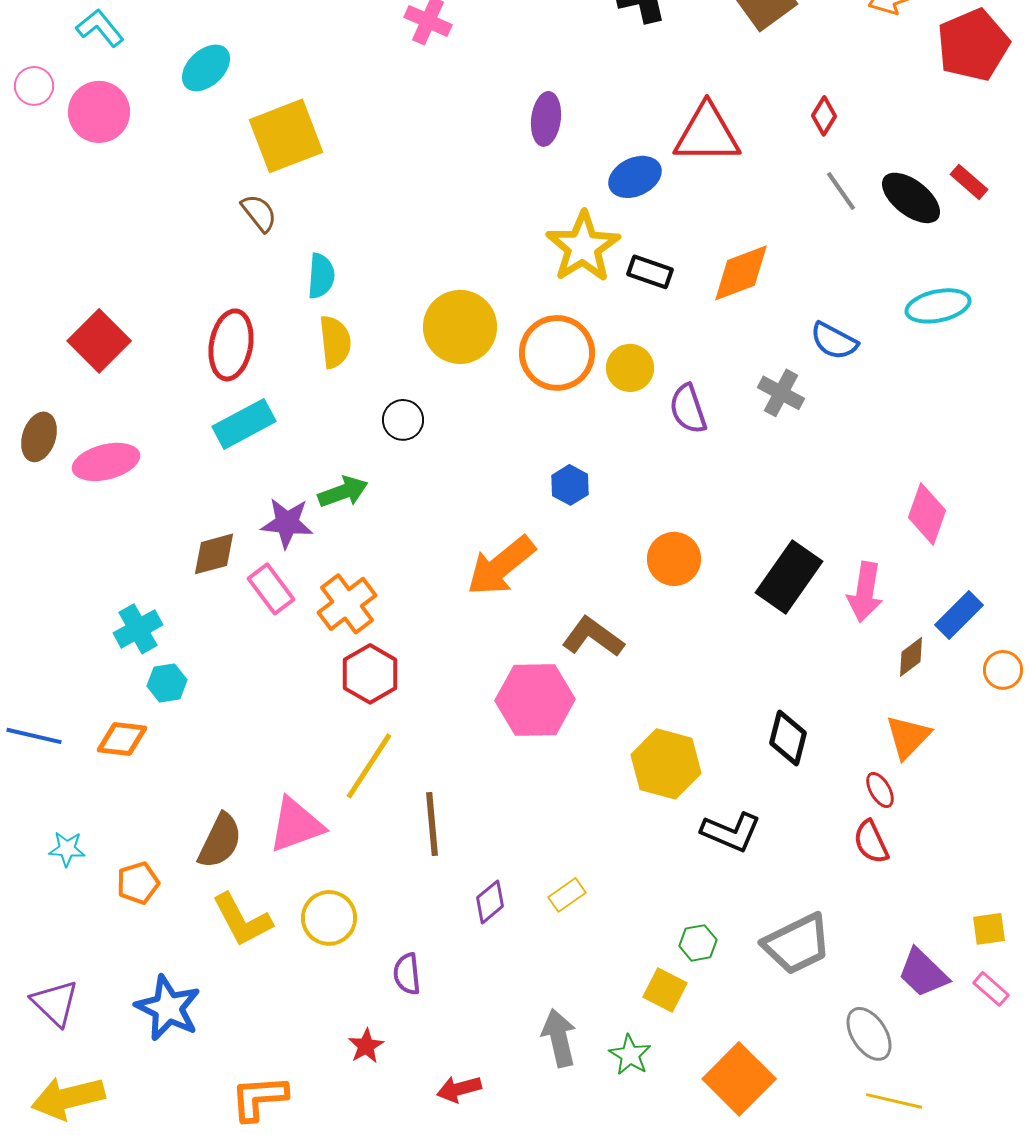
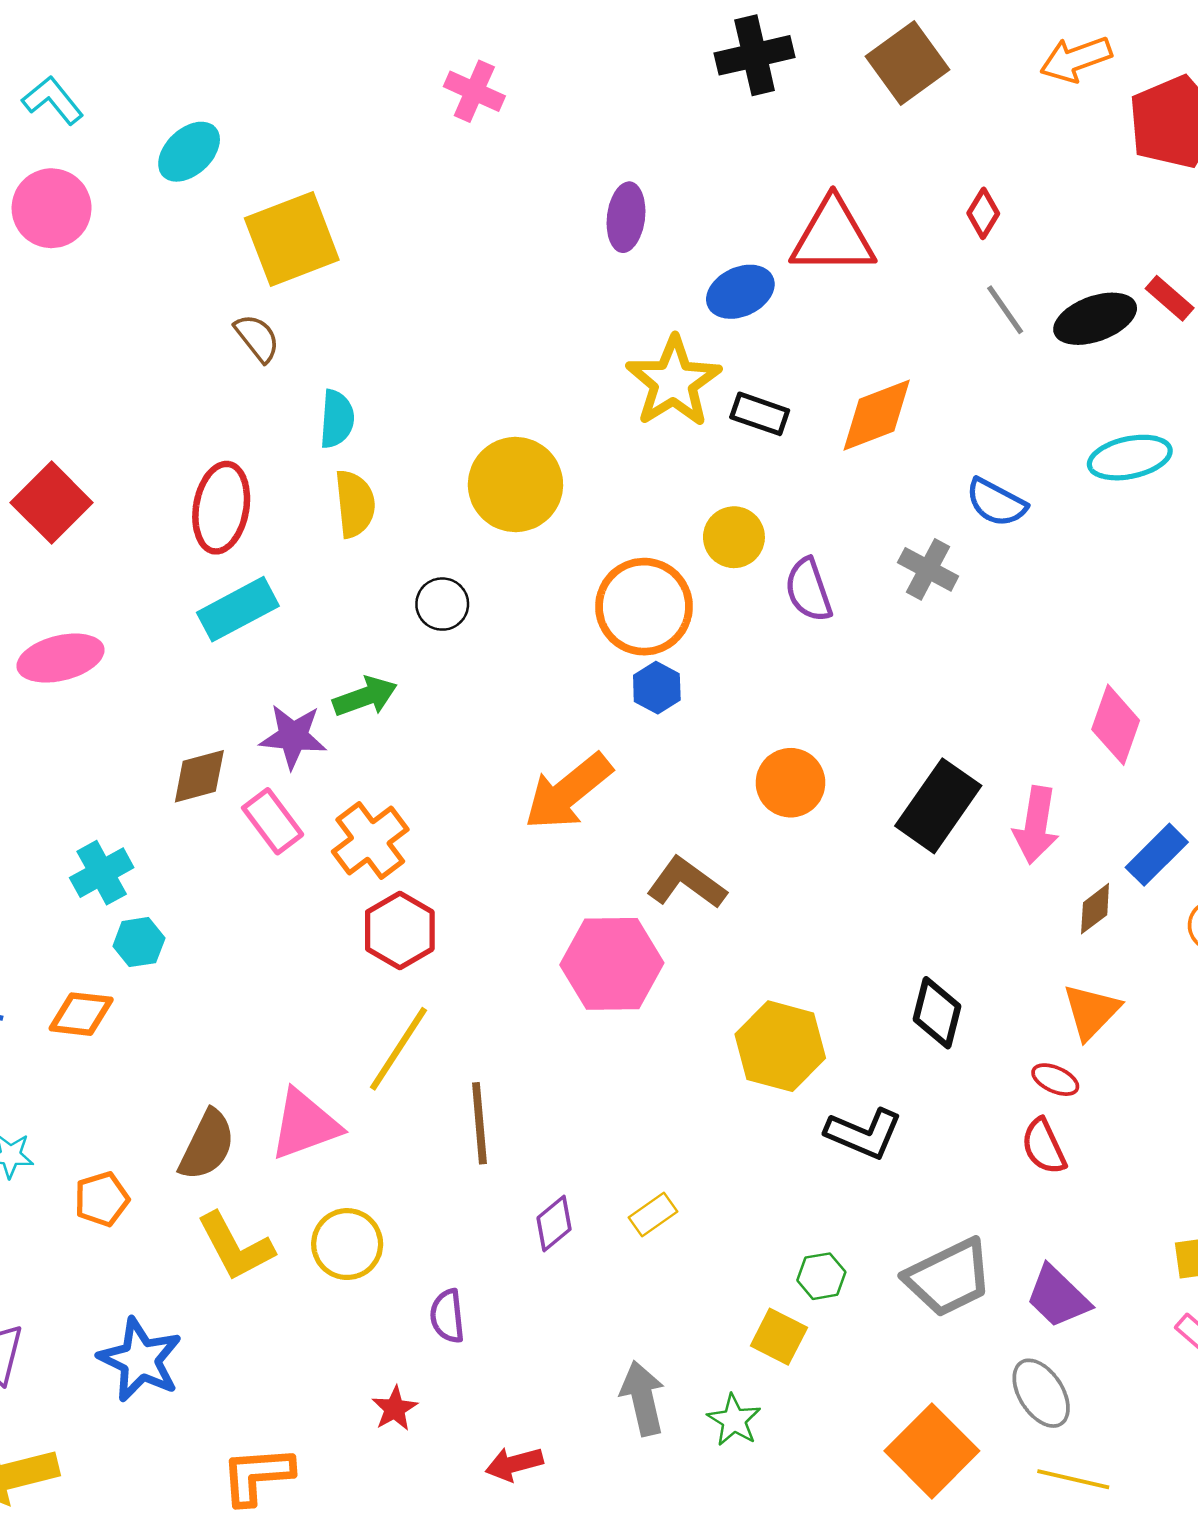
black ellipse: (911, 198) -> (1095, 319), turned -58
orange circle: (557, 353) -> (644, 607), moved
red ellipse: (880, 790) -> (1055, 1080), turned -36
purple trapezoid: (923, 973) -> (1058, 1297), moved
orange square: (739, 1079) -> (932, 1451), moved

